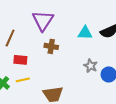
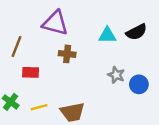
purple triangle: (43, 21) -> (55, 23), turned -45
yellow line: (23, 80) -> (39, 107), moved

